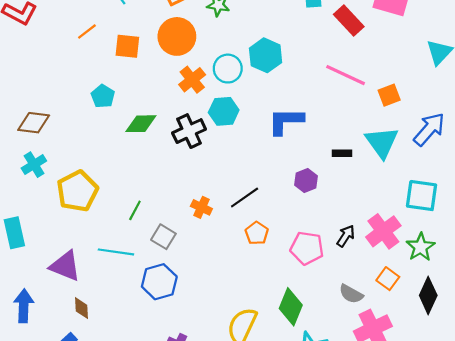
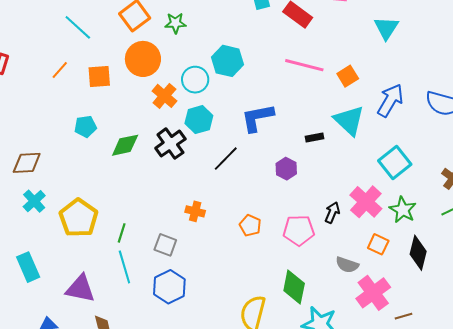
cyan pentagon: (103, 96) -> (85, 127), turned -30
cyan square: (422, 196) -> (395, 162), turned -36
black line: (245, 198) -> (226, 159), moved
green line: (135, 210) -> (122, 233), moved
cyan line: (116, 252) -> (124, 267), turned 76

